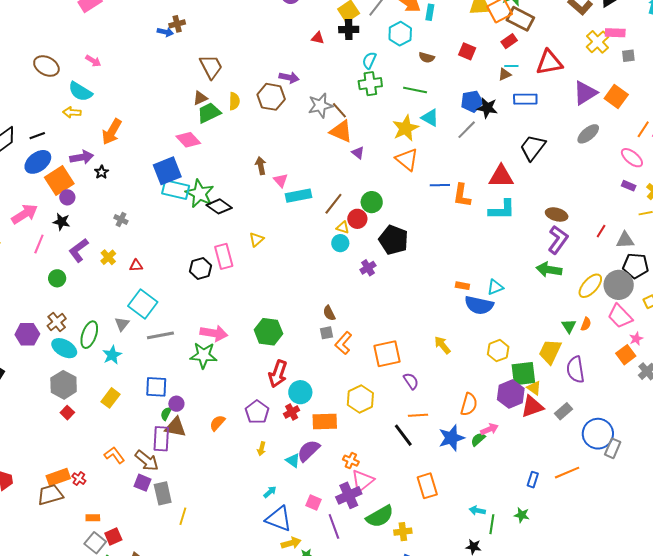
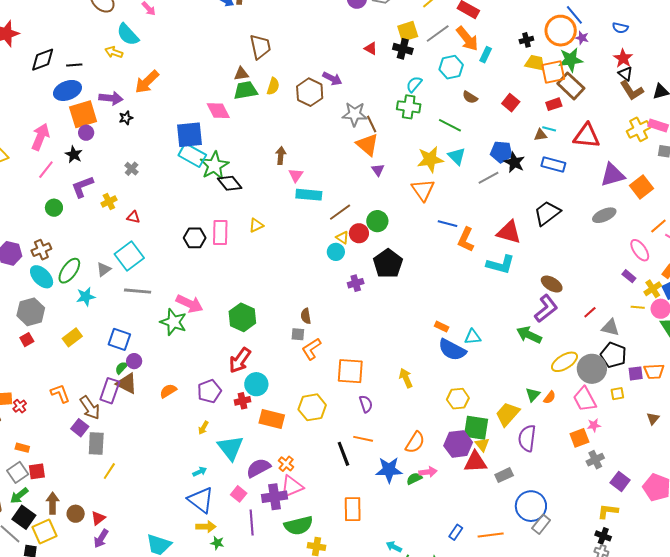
pink arrow: (25, 214) -> (40, 137), turned -52
purple semicircle: (308, 451) -> (258, 468), moved
cyan triangle: (293, 460) -> (230, 448), size x1.8

